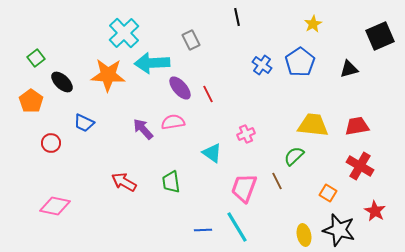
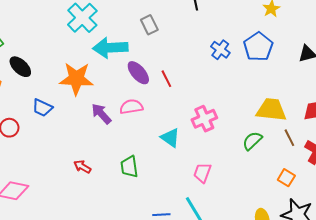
orange star: (108, 75) -> (76, 79), moved
pink cross: (246, 134) -> (204, 119), size x1.4
brown line: (277, 181) -> (289, 138), moved
red arrow: (124, 182) -> (82, 167), size x0.7
pink trapezoid: (244, 188) -> (202, 173), size x0.7

